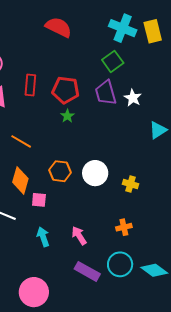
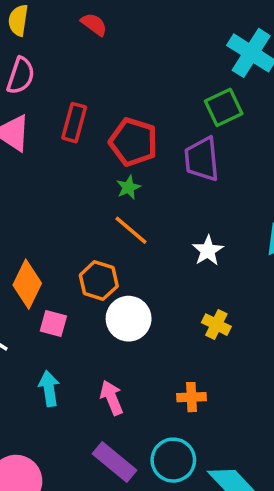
red semicircle: (59, 27) -> (94, 24), moved, size x0.6
white star: (133, 98) -> (208, 251), moved
orange line: (21, 141) -> (131, 230), moved
white circle: (95, 173) -> (129, 319), moved

